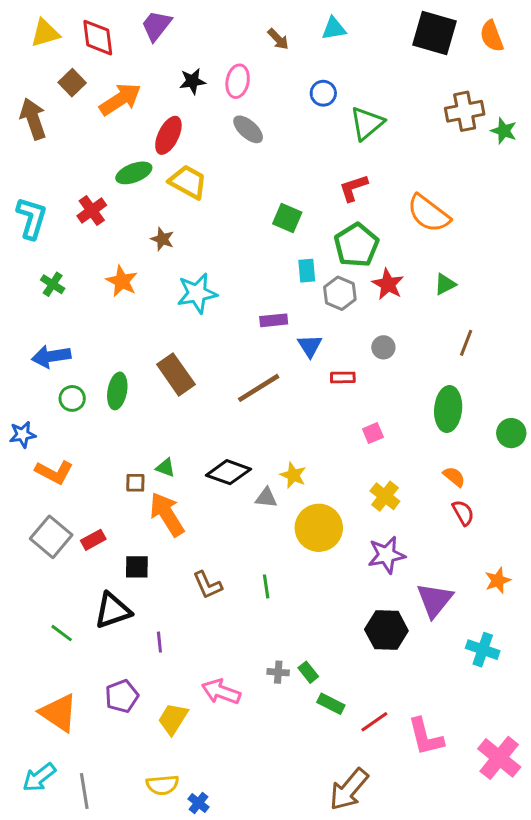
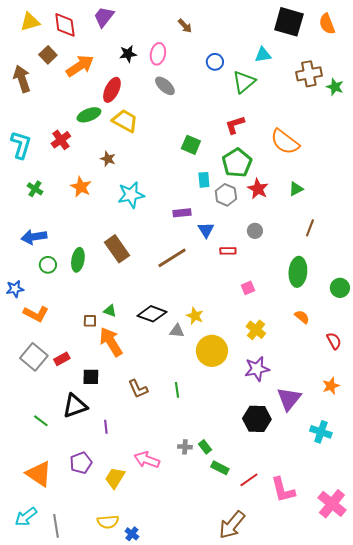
cyan triangle: (334, 29) -> (263, 55), moved
red semicircle: (463, 513) -> (334, 341), moved

